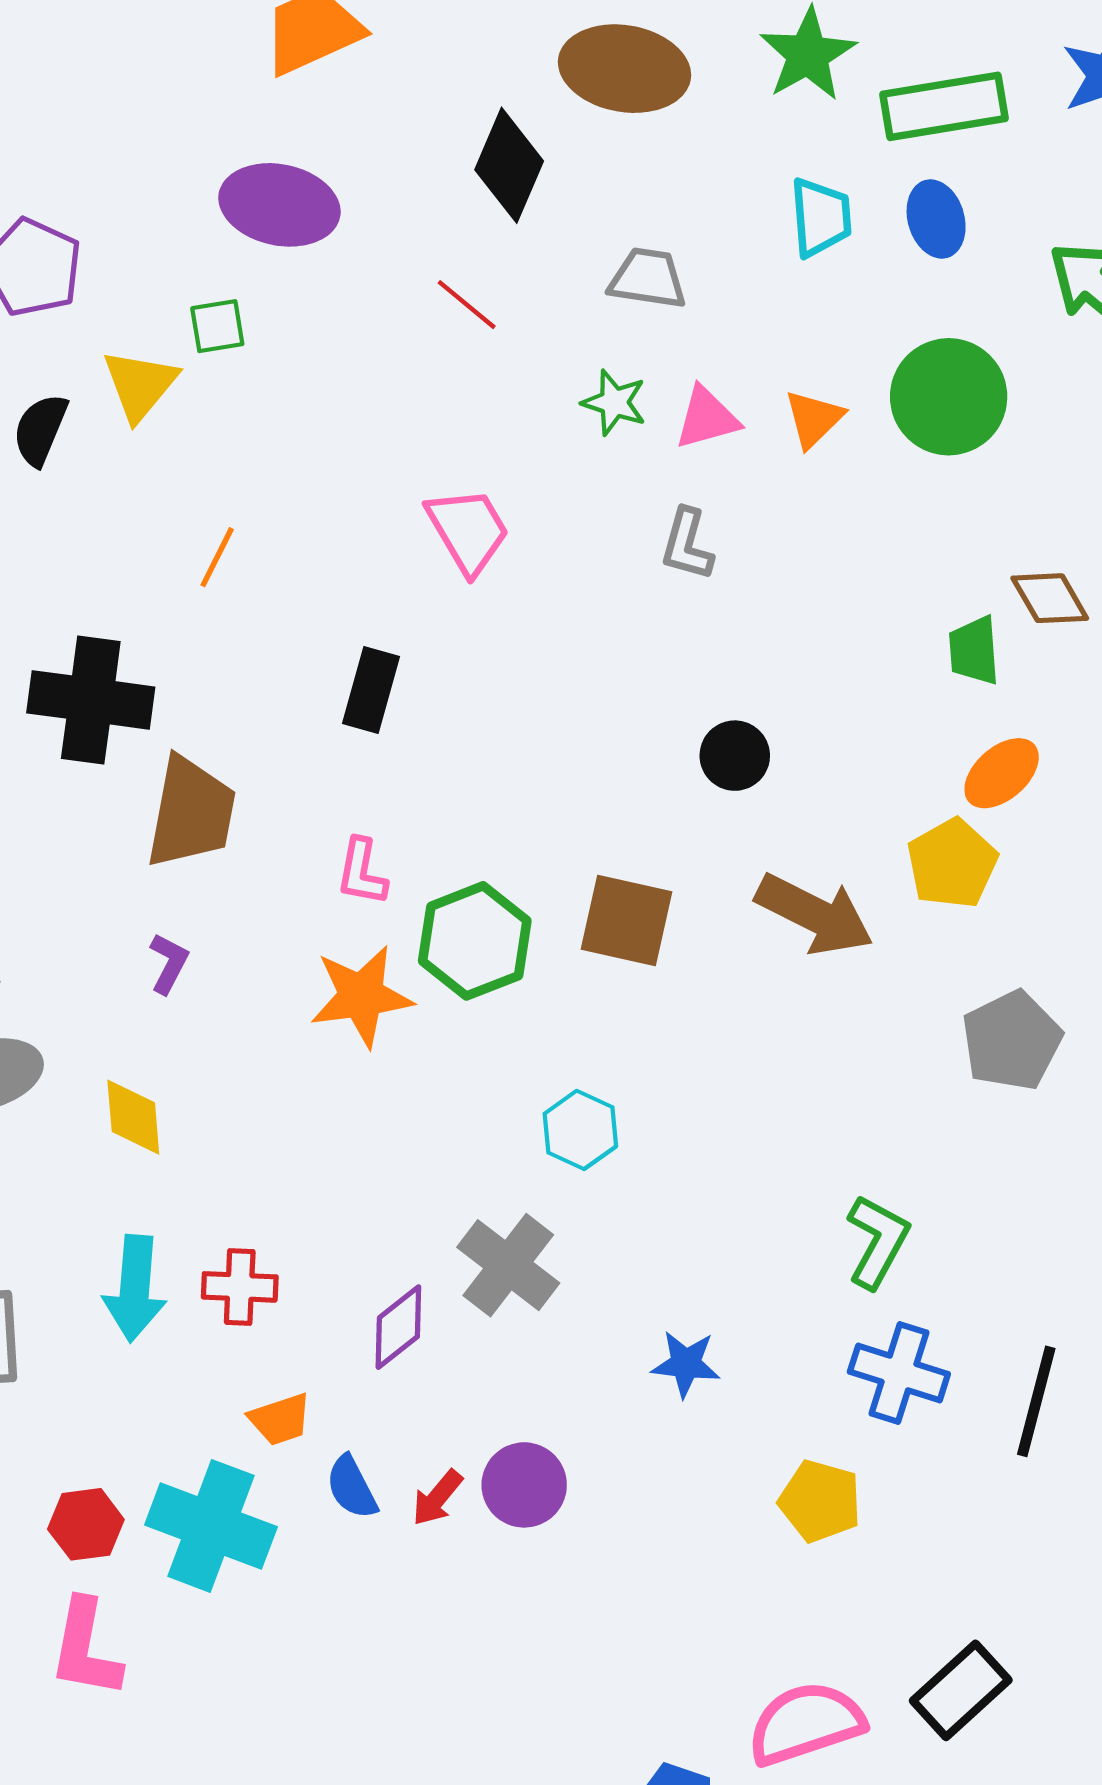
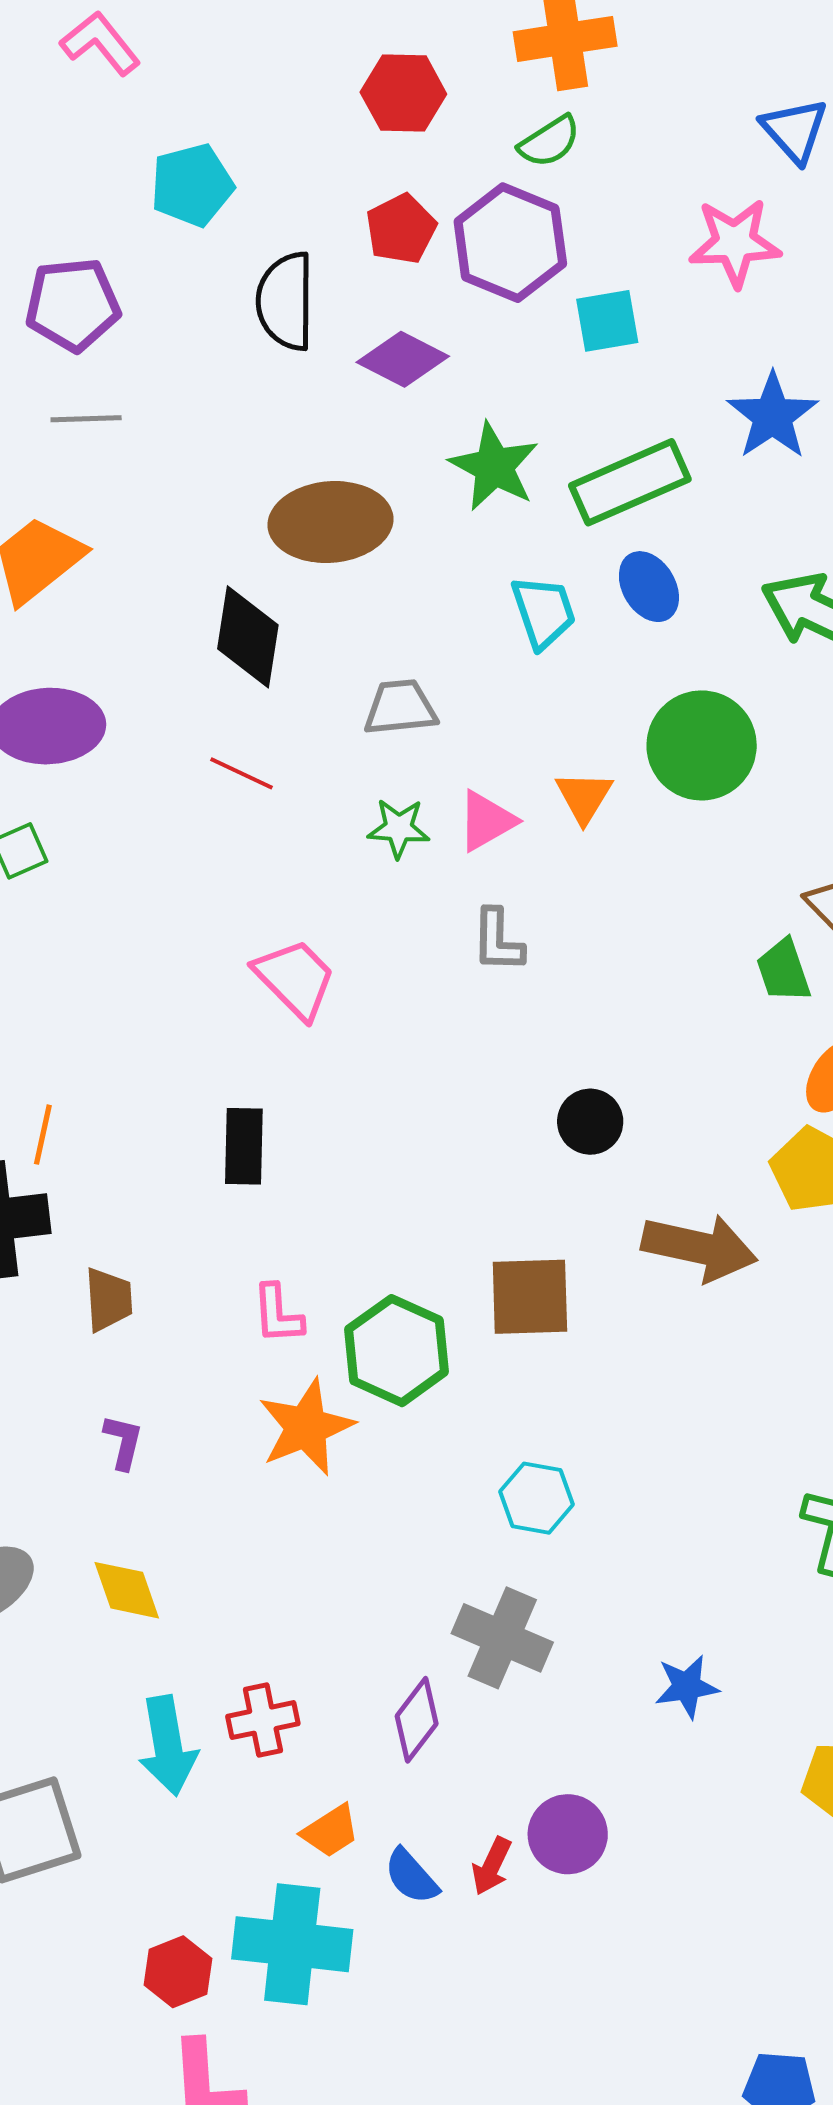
orange line: (217, 557) -> (43, 1135), moved
brown trapezoid: (191, 812) -> (109, 1300), size x0.6

